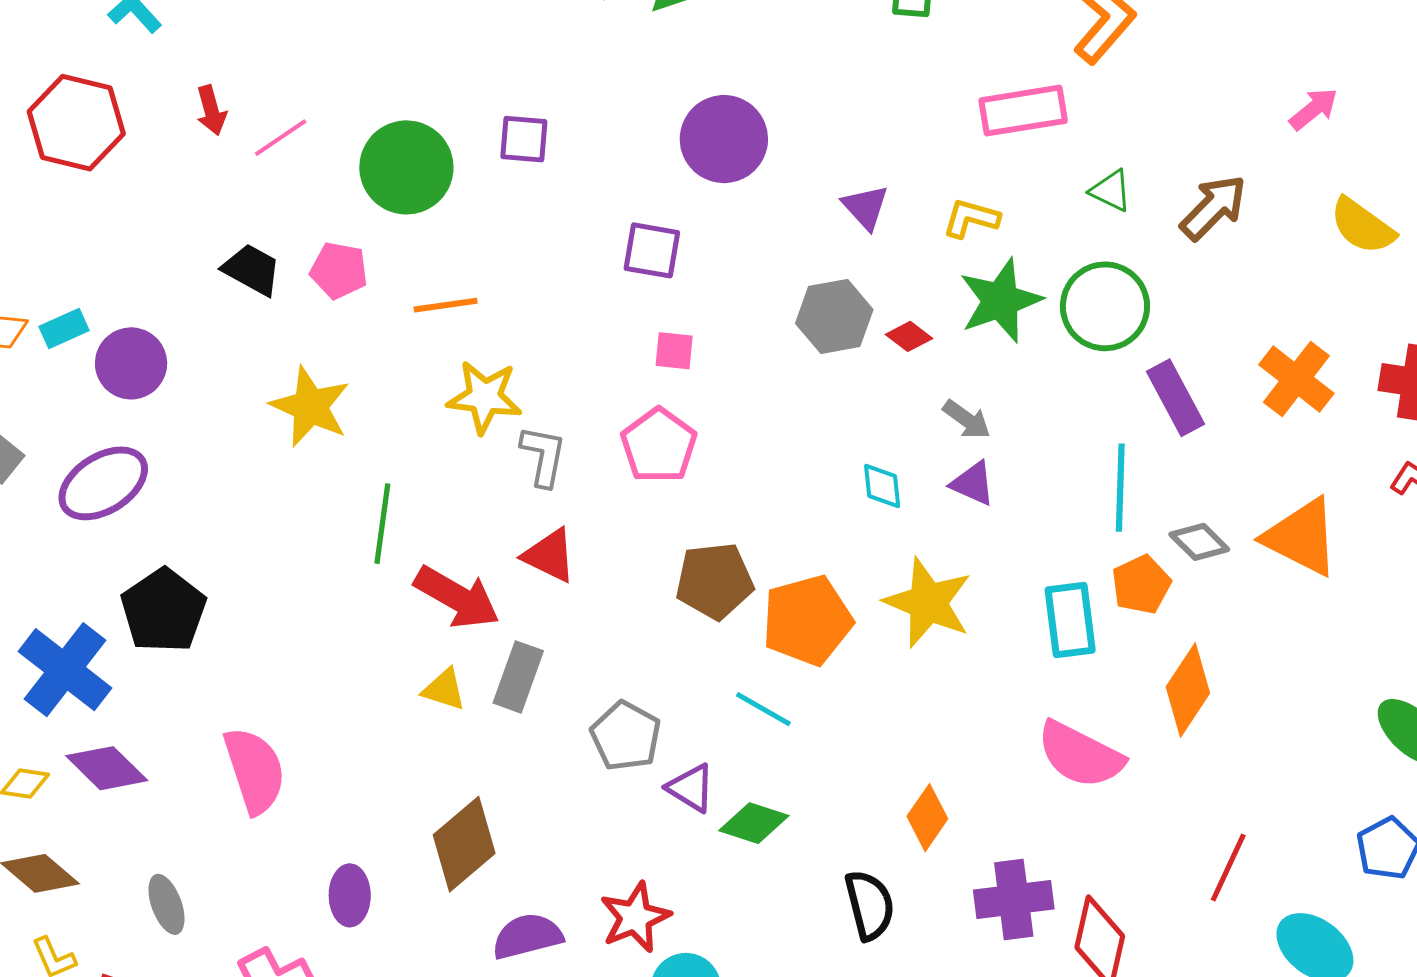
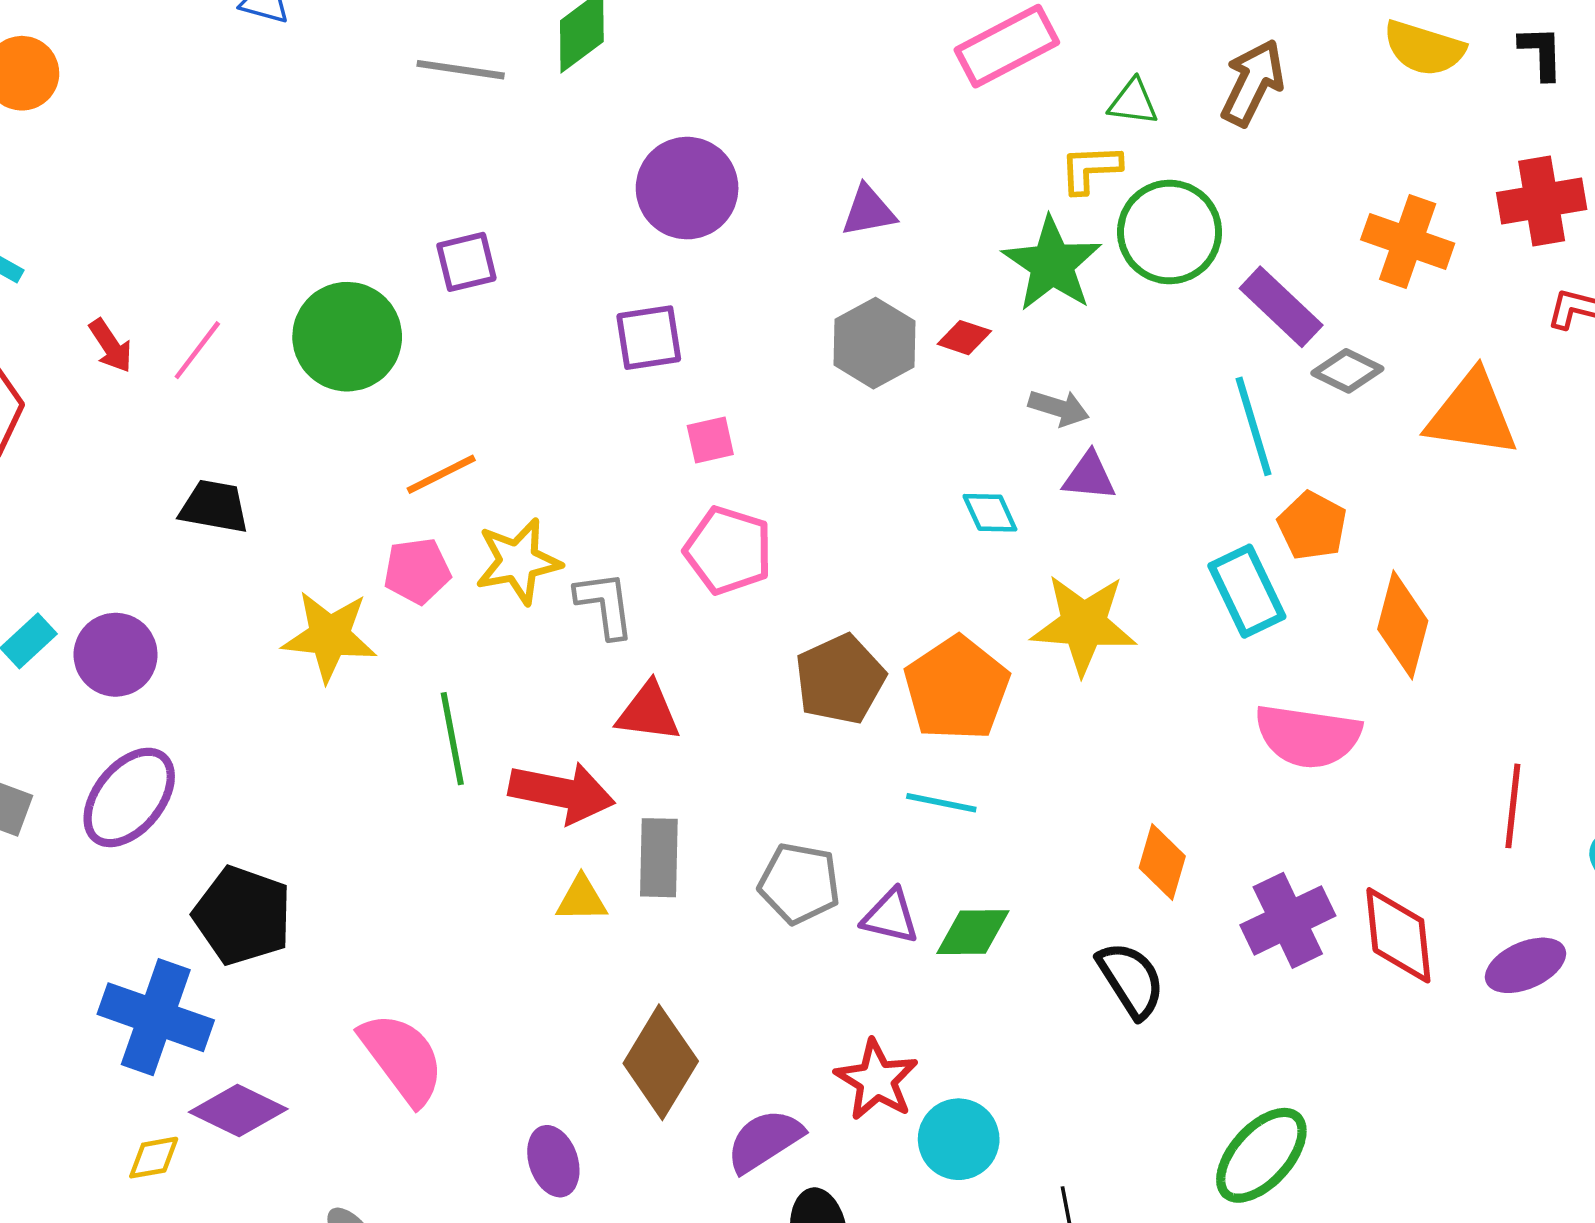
purple triangle: (865, 207) -> (868, 211), turned -40
yellow L-shape: (971, 218) -> (1090, 169), moved
pink pentagon: (339, 270) -> (417, 571), moved
gray diamond: (1199, 542) -> (1347, 371), moved

